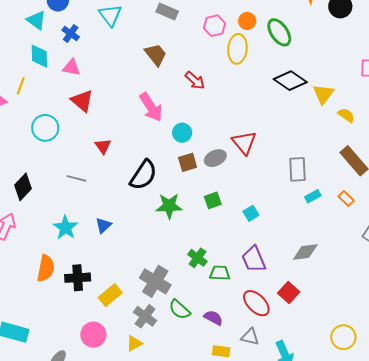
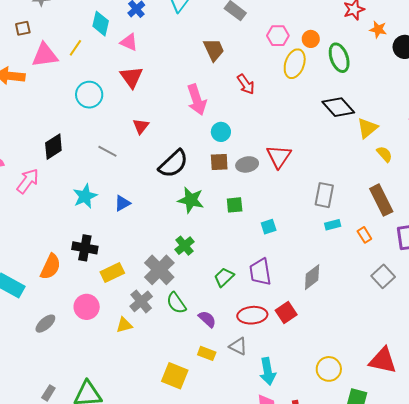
gray diamond: (305, 252) -> (312, 277), turned -44
green cross: (197, 258) -> (184, 246), moved
orange semicircle: (46, 268) -> (50, 267), moved
green trapezoid: (220, 273) -> (224, 277), turned -60
red ellipse: (256, 303) -> (252, 315), turned -64

